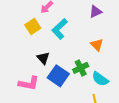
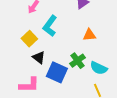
yellow square: (33, 26) -> (29, 39), moved
orange triangle: (97, 45) -> (89, 35), turned -40

